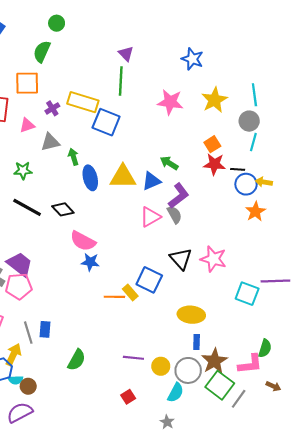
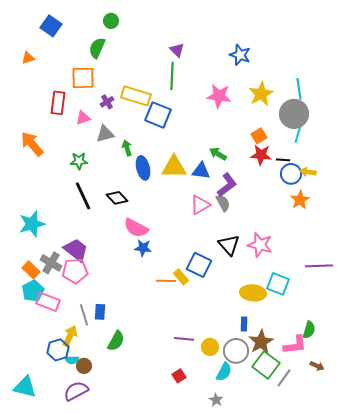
gray circle: (249, 121) -> (294, 114), size x1.5
blue triangle: (151, 181) -> (201, 171), turned 30
black line: (27, 207) -> (83, 196), turned 36
cyan square: (247, 294) -> (278, 284), moved
yellow ellipse: (191, 315) -> (253, 293), moved
green semicircle: (77, 360) -> (116, 341), moved

